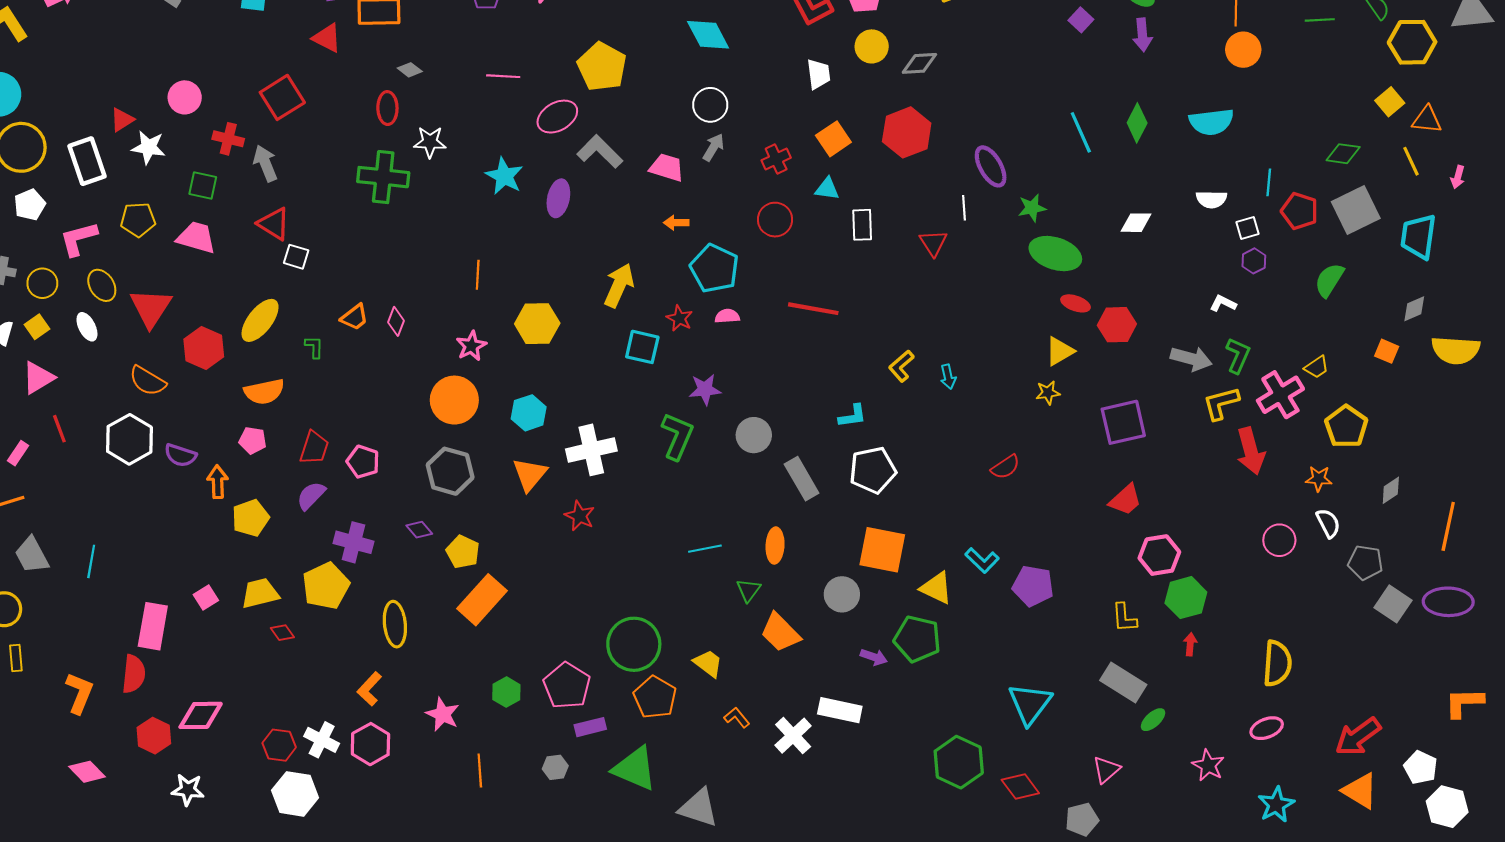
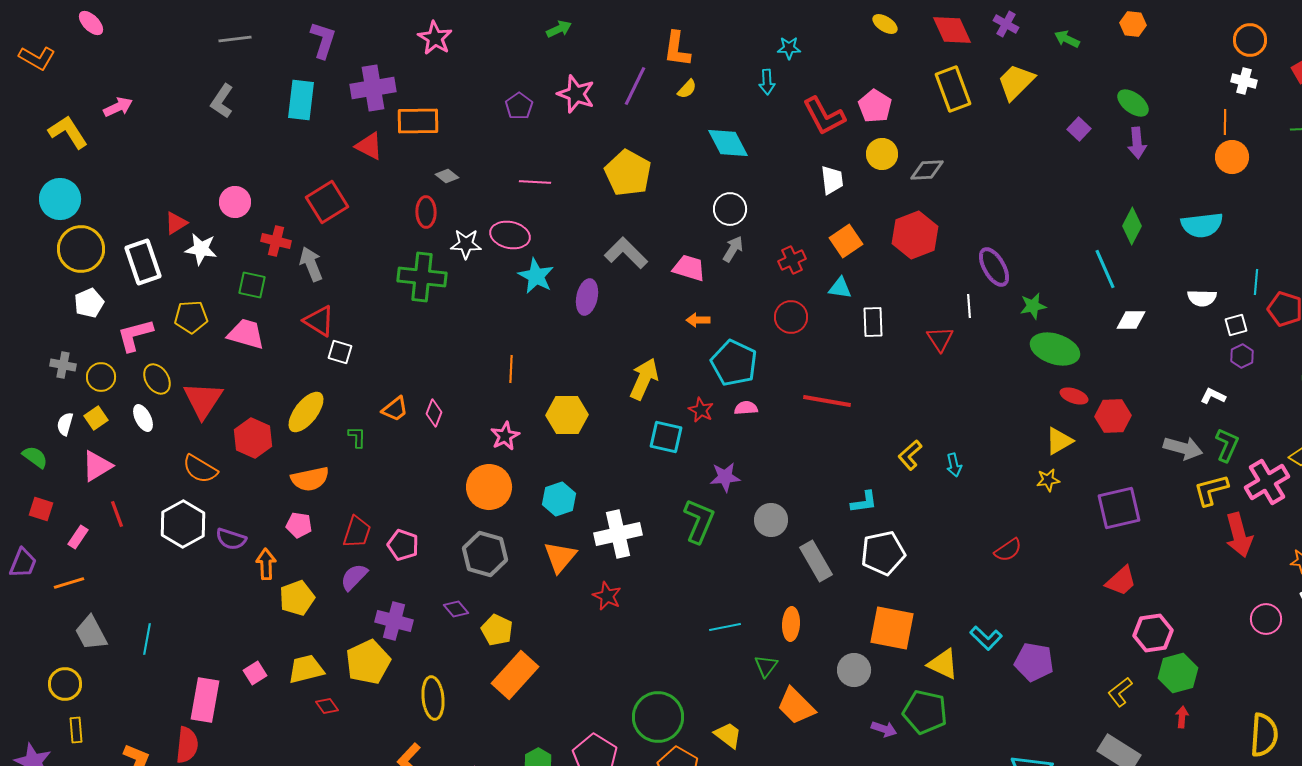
pink ellipse: (557, 117) -> (510, 235), moved, turned 42
cyan line: (1081, 132) -> (1105, 269), moved
yellow L-shape: (1124, 618) -> (1120, 692), turned 56

